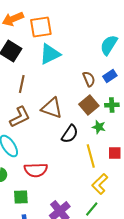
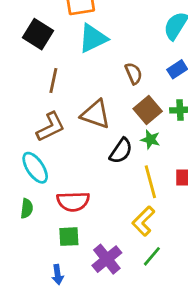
brown semicircle: (89, 79) -> (134, 73), moved
green star: (99, 127) -> (150, 140), moved
yellow L-shape: (100, 184) -> (143, 221), moved
green square: (21, 197) -> (69, 237), moved

